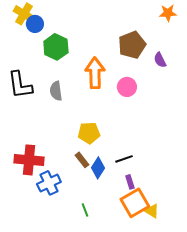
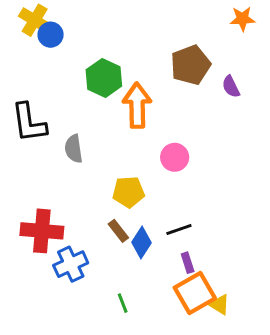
green hexagon: (56, 47) -> (104, 78), moved
pink circle: (127, 87) -> (175, 157), moved
gray semicircle: (56, 91) -> (74, 149), moved

